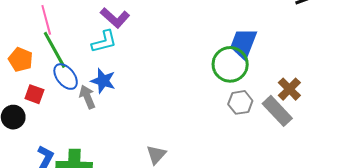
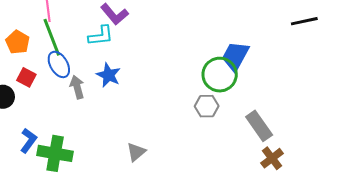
blue star: (103, 81) -> (109, 75), moved
brown cross: (289, 89) -> (272, 158), moved
gray hexagon: (240, 102) -> (207, 106), moved

